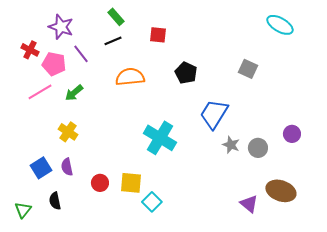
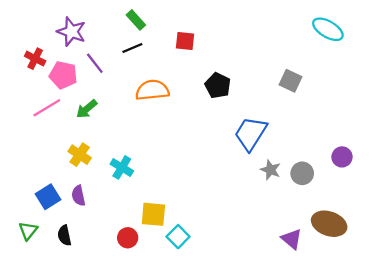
cyan cross: (160, 138) -> (122, 167), moved, size x0.6
red circle: (100, 183) -> (128, 238), moved
green triangle: (23, 210) -> (28, 231), moved

